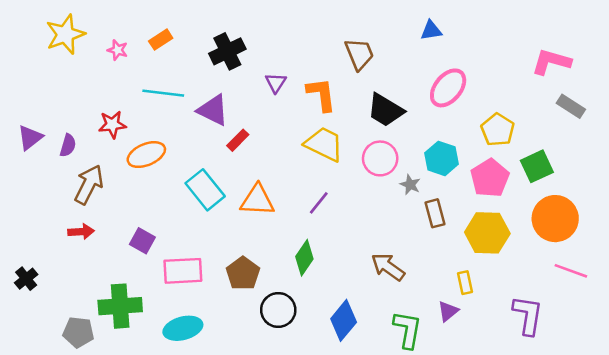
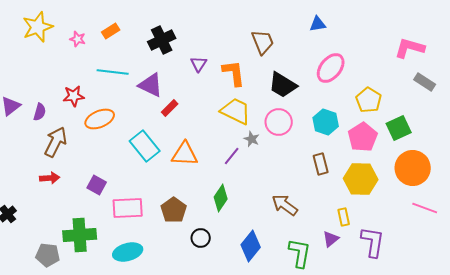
gray star: (410, 185) -> (252, 139), moved
black circle: (278, 310) -> (201, 238), size x0.7
purple L-shape: (528, 315) -> (373, 242), moved

